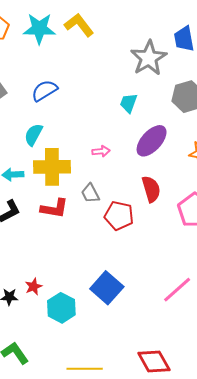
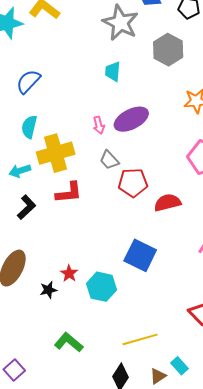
purple ellipse: (152, 141) -> (131, 119), moved, turned 36
pink arrow: (101, 151) -> (99, 125), turned 96
red semicircle: (151, 189) -> (167, 203), moved, turned -72
gray trapezoid: (90, 193) -> (109, 160), moved

